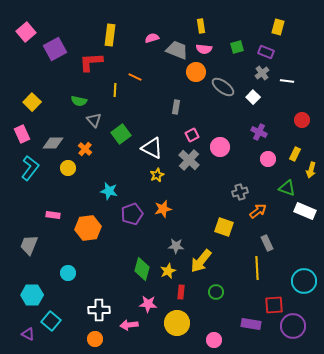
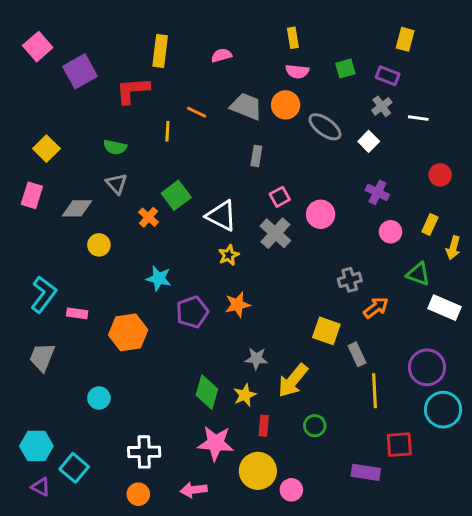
gray trapezoid: (177, 50) -> (246, 106), moved
gray triangle: (94, 120) -> (116, 184), moved
pink rectangle: (22, 134) -> (32, 195), turned 42
orange cross: (85, 149) -> (149, 217), moved
cyan L-shape: (30, 168) -> (44, 294), moved
gray rectangle: (267, 243) -> (357, 354), moved
cyan hexagon: (32, 295) -> (36, 446), moved
pink star: (148, 304) -> (216, 443), size x1.4
pink arrow: (129, 325) -> (194, 490), moved
purple circle: (293, 326) -> (427, 367), moved
pink circle: (214, 340) -> (291, 490), moved

